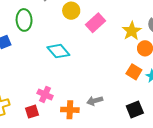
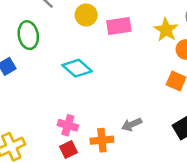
pink rectangle: (96, 23) -> (119, 26), turned 42
red square: (32, 112) -> (69, 149), moved

